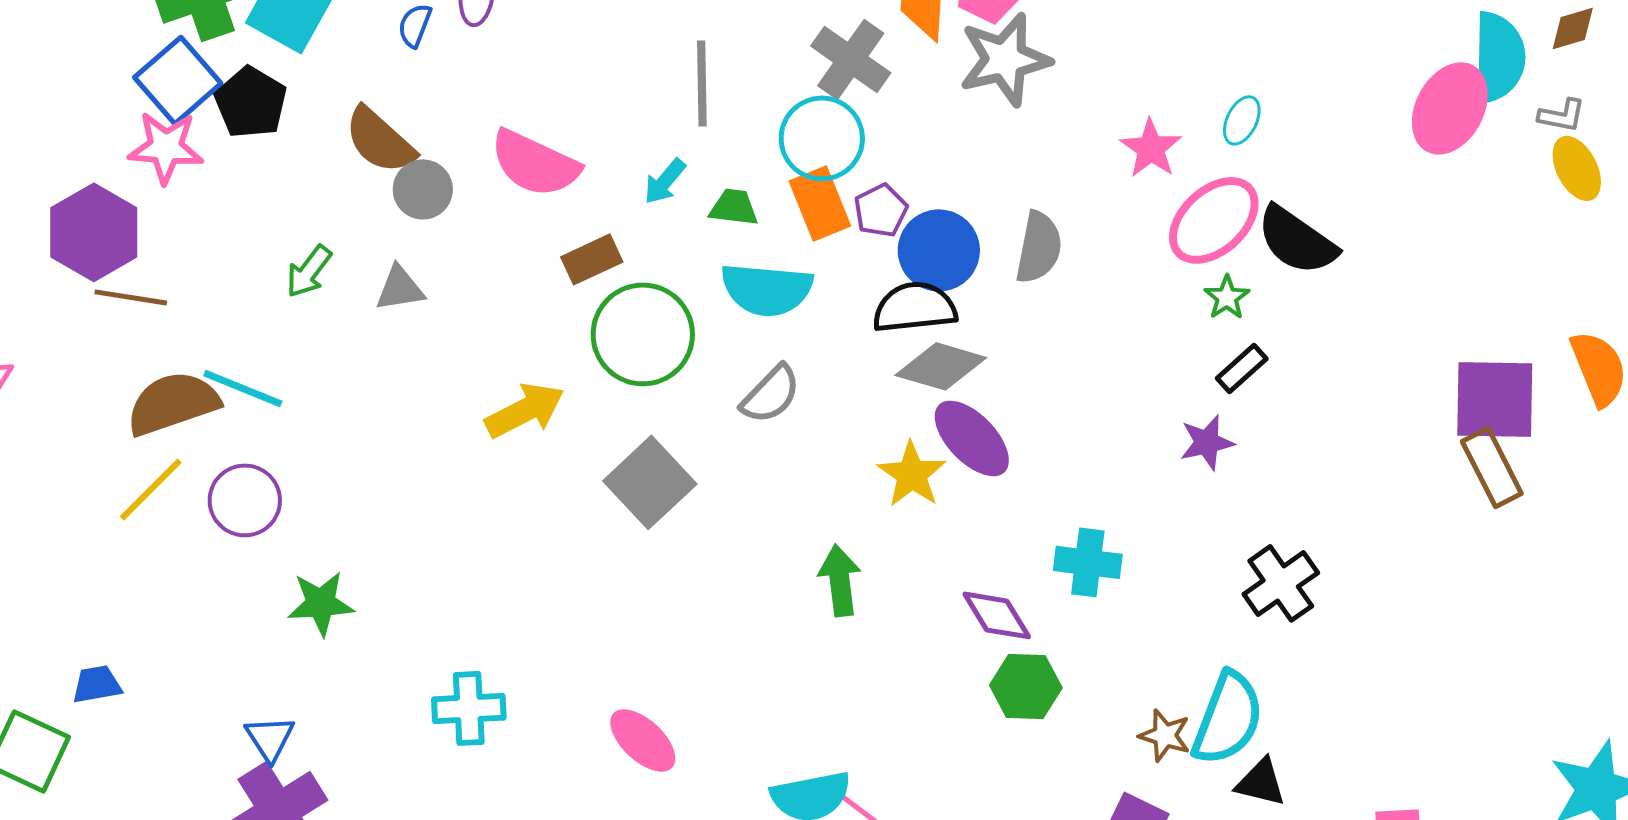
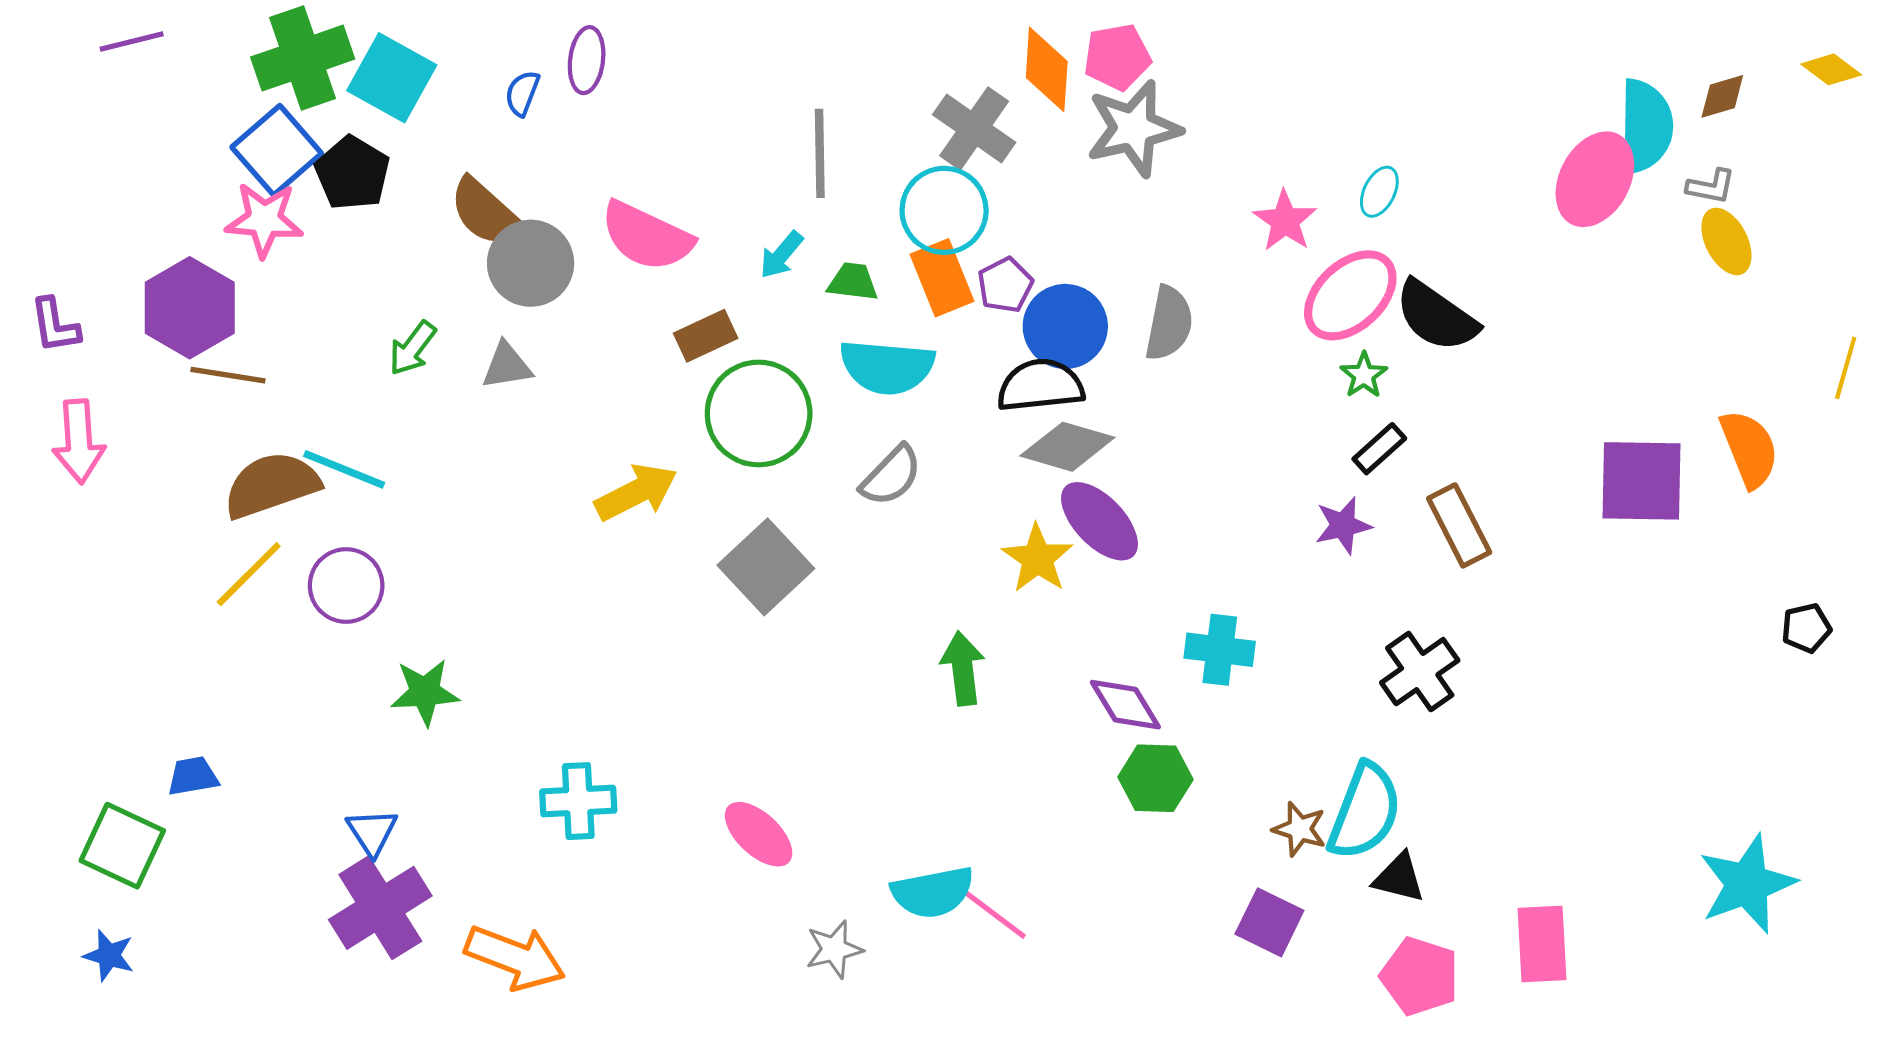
gray circle: (423, 189) -> (531, 263), size x1.4
brown rectangle: (1492, 467) -> (1459, 525), moved

